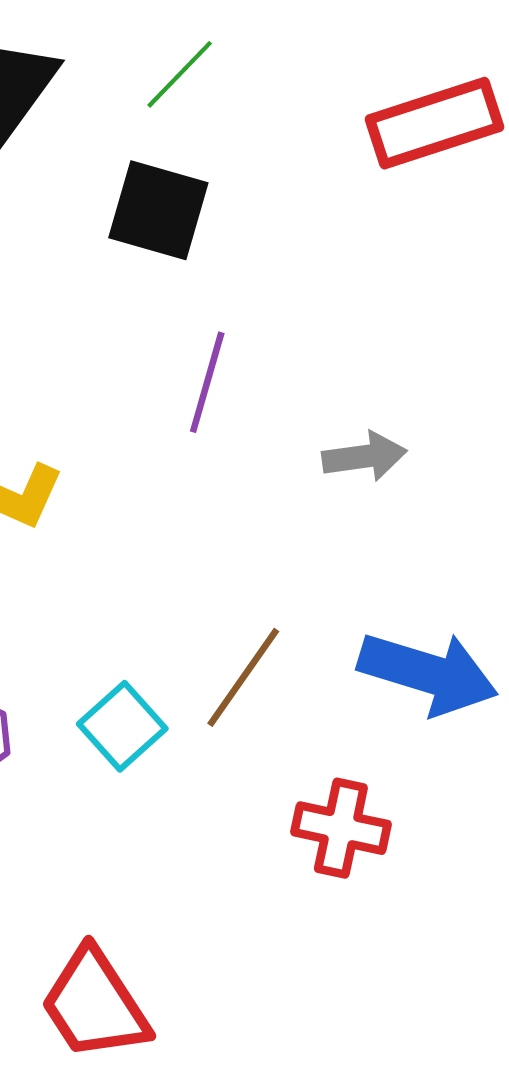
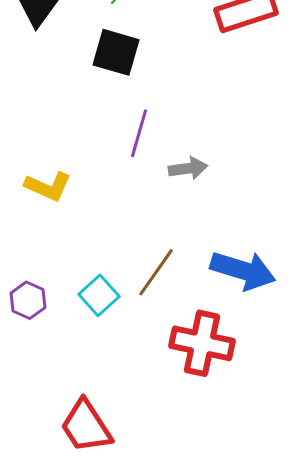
gray arrow: (364, 457) -> (188, 168), moved
red cross: (341, 828) -> (202, 343), size x1.4

